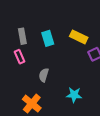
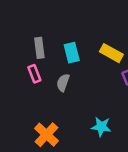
gray semicircle: (44, 75) -> (63, 83), moved

